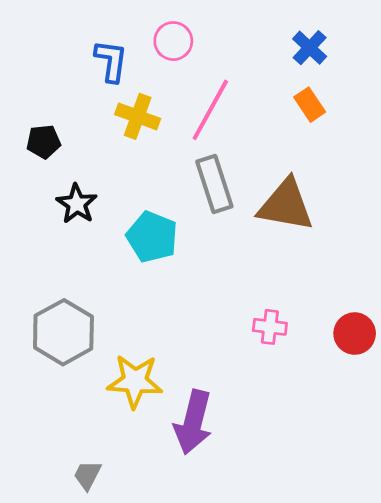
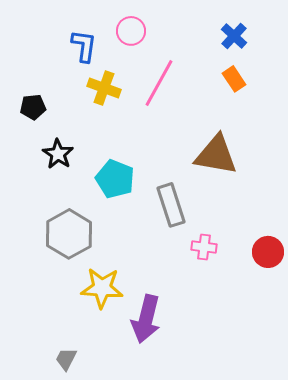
gray rectangle: (214, 184) -> (171, 205), moved
gray hexagon: (63, 332) -> (69, 234), moved

